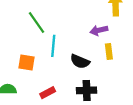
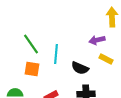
green line: (36, 23) -> (31, 44), moved
yellow rectangle: (109, 51) -> (106, 59), turned -56

